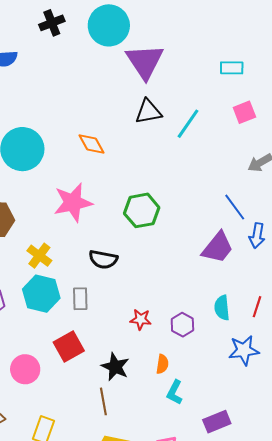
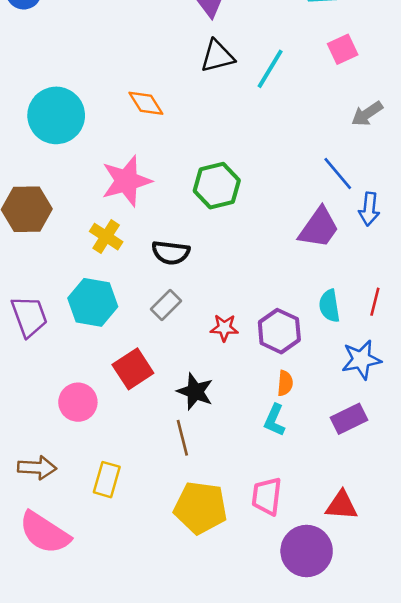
yellow cross: (39, 256) -> (106, 237), moved
gray rectangle: (80, 299) -> (166, 305), moved, turned 50
purple hexagon: (182, 325) -> (279, 331), size x1.4
orange semicircle: (162, 364) -> (285, 383), moved
purple rectangle: (217, 422) -> (349, 419), moved

